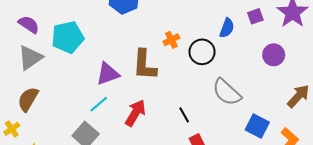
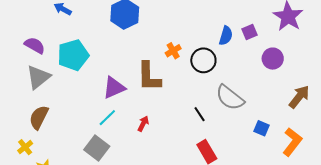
purple square: (255, 16) -> (250, 32), moved
red arrow: (135, 113) -> (143, 124), size x0.6
black line: (184, 115) -> (200, 114), moved
blue square: (257, 126) -> (262, 128), size x0.7

